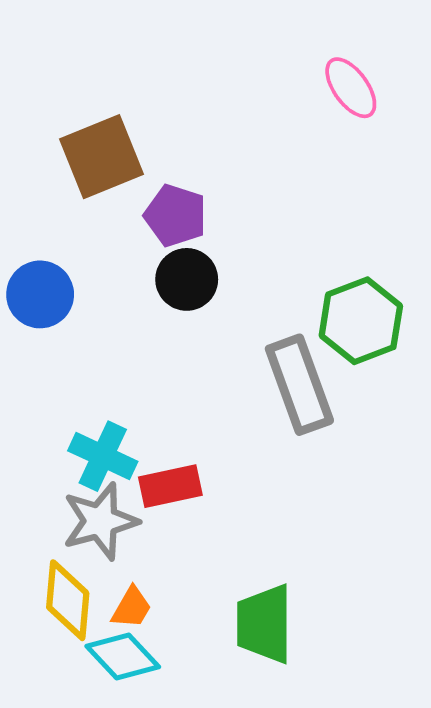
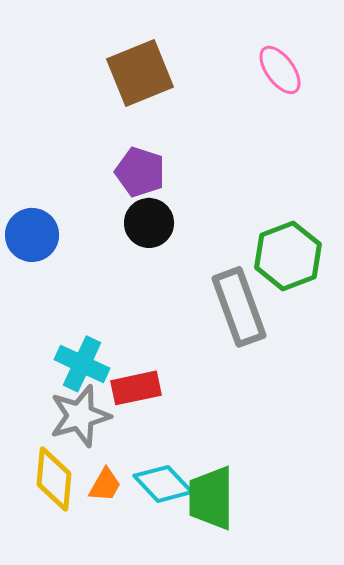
brown square: (101, 157) -> (140, 73), moved
cyan diamond: (123, 657) -> (163, 484), moved

